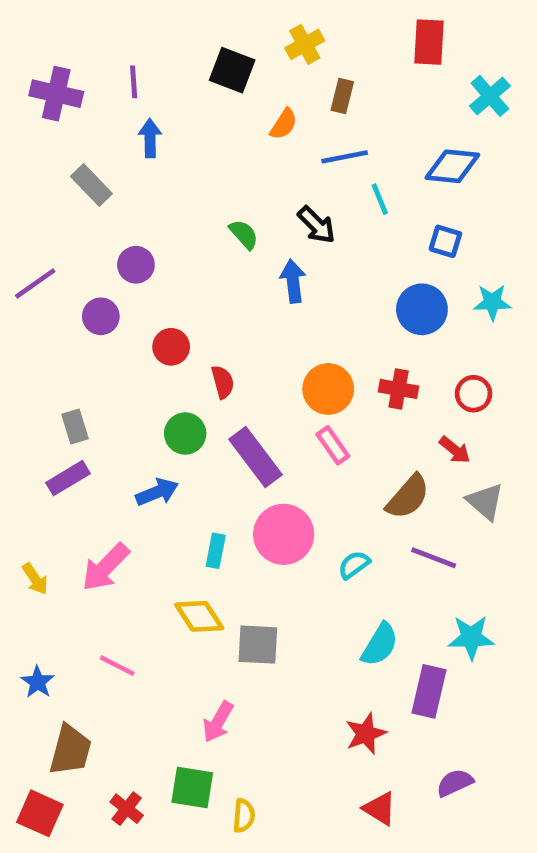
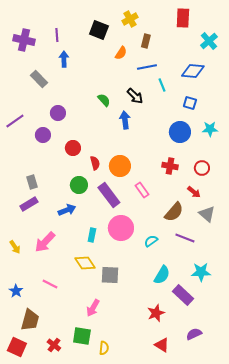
orange circle: (328, 389) -> (120, 166), moved
purple rectangle: (429, 691) -> (183, 295), turned -60

